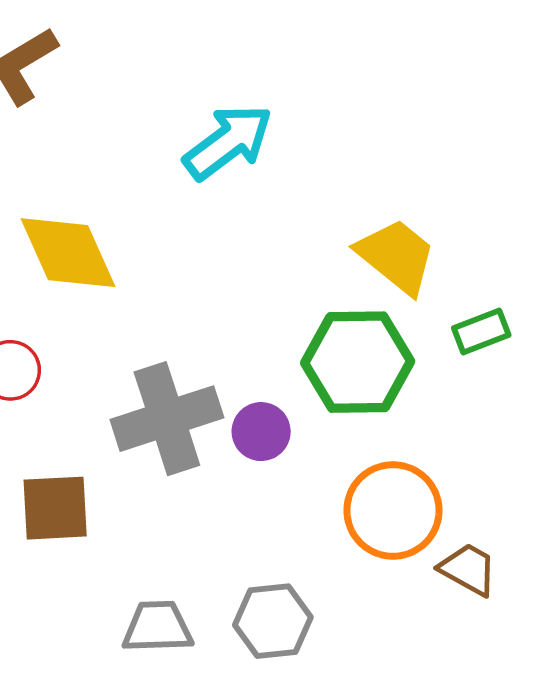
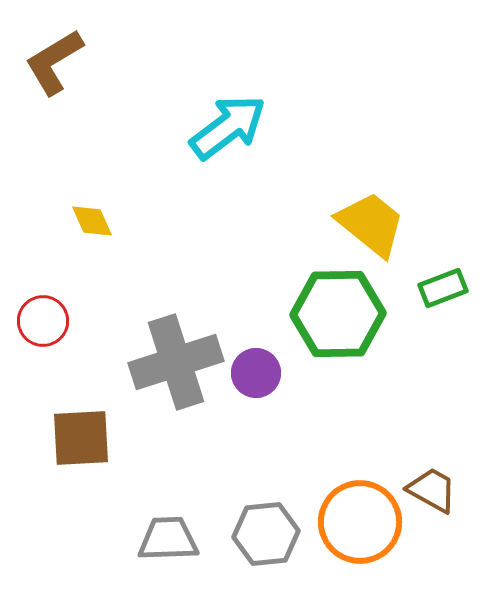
yellow diamond: (68, 253) -> (92, 221), size x0.5
orange circle: (393, 510) -> (360, 522), moved

